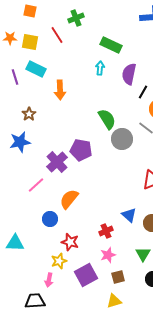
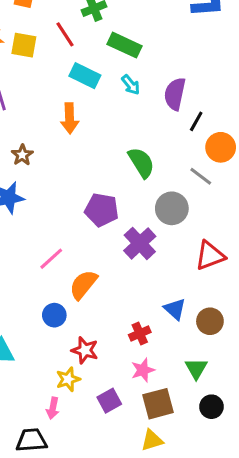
green rectangle: (111, 45) -> (125, 45), moved
cyan arrow: (100, 68) -> (131, 85), turned 136
cyan rectangle: (36, 69) -> (85, 76), moved
gray circle: (122, 139) -> (172, 208), moved
purple cross: (57, 162) -> (140, 243), moved
pink line: (36, 185) -> (51, 259), moved
purple square: (86, 275) -> (109, 401), size x0.7
brown square: (118, 277) -> (158, 404), size x1.5

